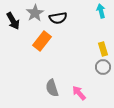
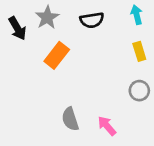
black semicircle: (58, 18) -> (92, 20), moved
yellow rectangle: (103, 49) -> (139, 51), moved

